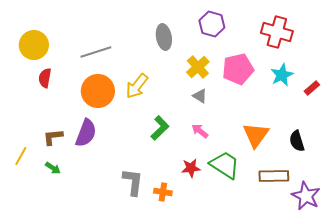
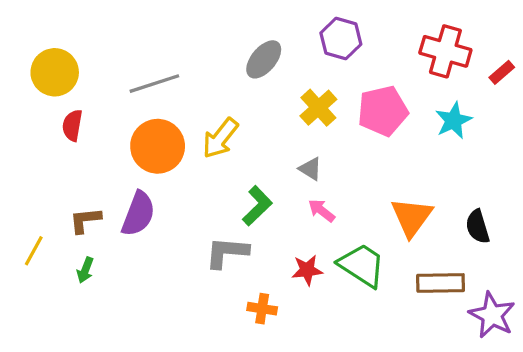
gray ellipse: (164, 37) -> (264, 59), turned 50
red rectangle: (312, 88) -> (502, 72), moved
gray triangle: (200, 96) -> (310, 169), moved
green arrow: (53, 168) -> (85, 270), turned 77
gray L-shape: (133, 182) -> (227, 252), moved, turned -92

